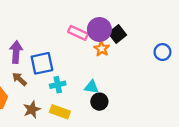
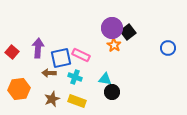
pink rectangle: (78, 33) -> (81, 55), moved
brown arrow: (19, 79) -> (49, 73), moved, turned -40
cyan cross: (58, 85) -> (75, 77), turned 32

